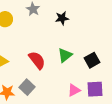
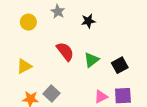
red semicircle: (37, 60) -> (65, 51), moved

